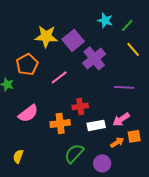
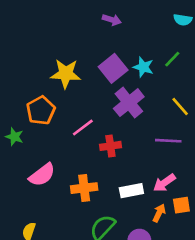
cyan star: (105, 20) -> (143, 67), moved
purple square: (73, 40) -> (113, 68), moved
yellow line: (133, 49) -> (180, 106), moved
red cross: (80, 106) -> (110, 146), moved
orange arrow: (117, 142) -> (159, 213), turned -32

